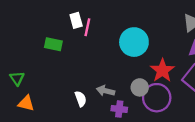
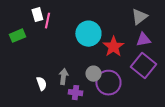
green rectangle: (53, 44) -> (17, 36), turned -35
red star: (162, 70) -> (113, 47), moved
gray arrow: (106, 91) -> (63, 77), turned 84

